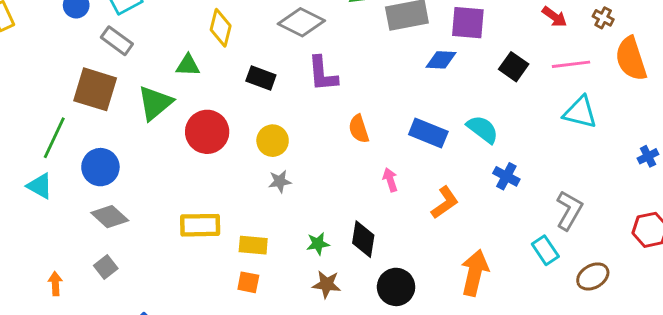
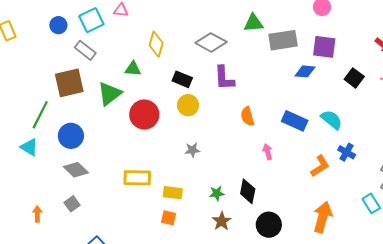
brown square: (95, 89) -> (69, 83), turned -32
yellow circle: (273, 141) -> (188, 105), moved
orange L-shape: (445, 203) -> (320, 166), moved
brown star: (327, 284) -> (222, 221), turned 30

